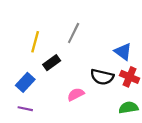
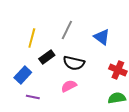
blue triangle: (123, 52) -> (102, 37), moved
black semicircle: (102, 77) -> (74, 63), moved
purple line: (25, 109) -> (33, 97), moved

